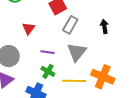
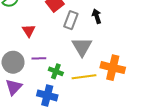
black arrow: (104, 26) -> (97, 16), moved
purple line: (48, 52) -> (39, 58), moved

